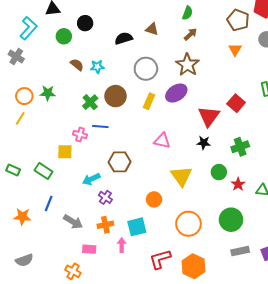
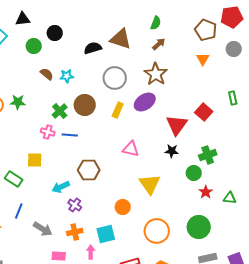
brown triangle: (152, 29) -> (121, 39), size x1.6
pink cross: (80, 135) -> (48, 132), moved
green circle: (219, 172) -> (194, 173), moved

